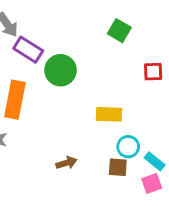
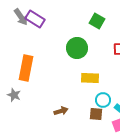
purple rectangle: (28, 50) -> (35, 19), moved
green circle: (61, 70) -> (77, 48), moved

